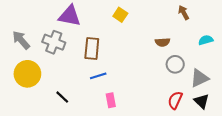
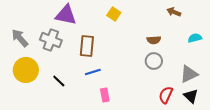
brown arrow: (184, 13) -> (174, 12), turned -40
gray circle: (175, 64) -> (154, 61), moved
black line: (62, 97) -> (59, 81), moved

